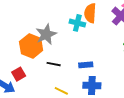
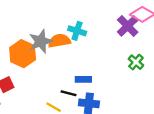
orange semicircle: (90, 13) -> (59, 41), moved, turned 72
black line: (54, 64) -> (68, 93), moved

